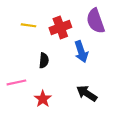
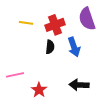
black semicircle: (44, 60) -> (50, 47), moved
black arrow: (87, 93) -> (79, 85), turned -30

